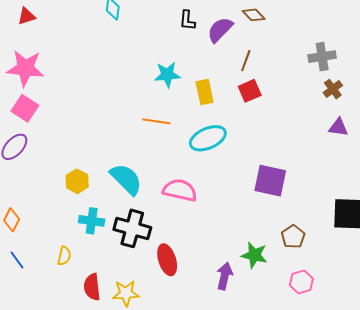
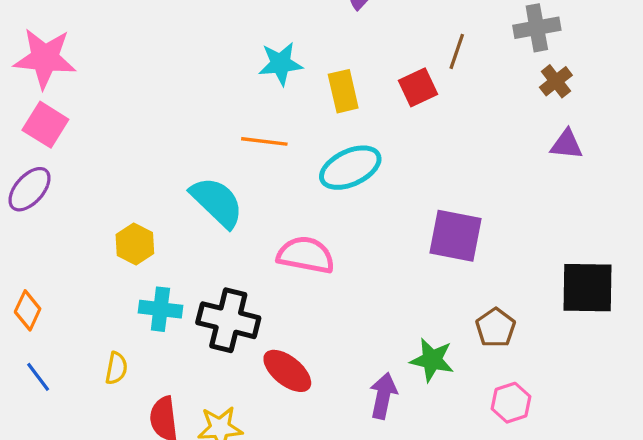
brown line: (246, 61) -> (457, 51), moved
cyan semicircle: (126, 179) -> (217, 202), moved
red ellipse: (167, 260) -> (287, 371), turned -32

